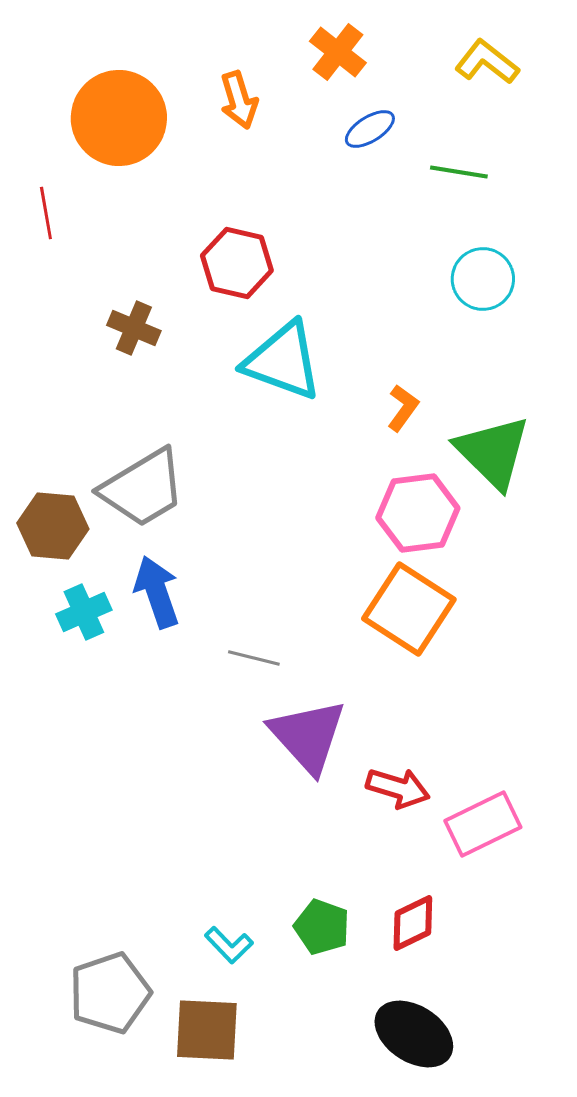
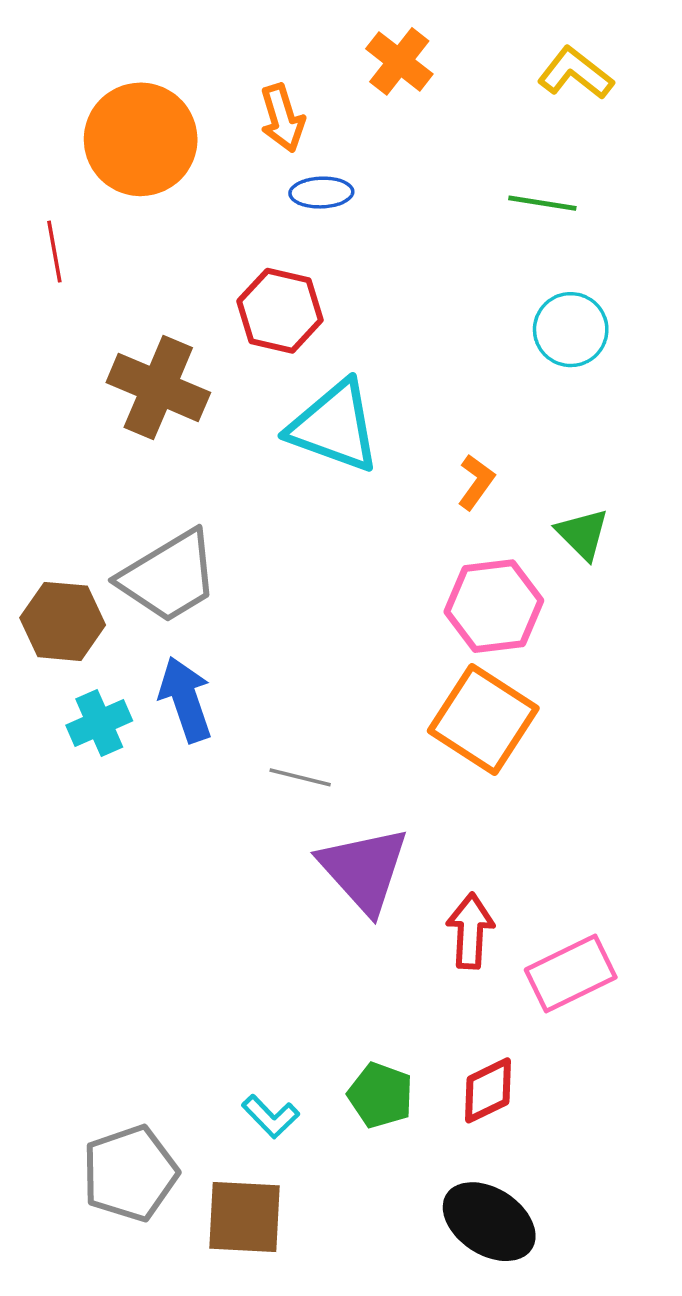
blue ellipse: (370, 129) -> (321, 193), moved, turned 30
brown cross: (134, 328) -> (158, 387), size x1.6
green triangle: (493, 452) -> (582, 534), size x0.6
red arrow: (398, 788) -> (470, 931), turned -104

